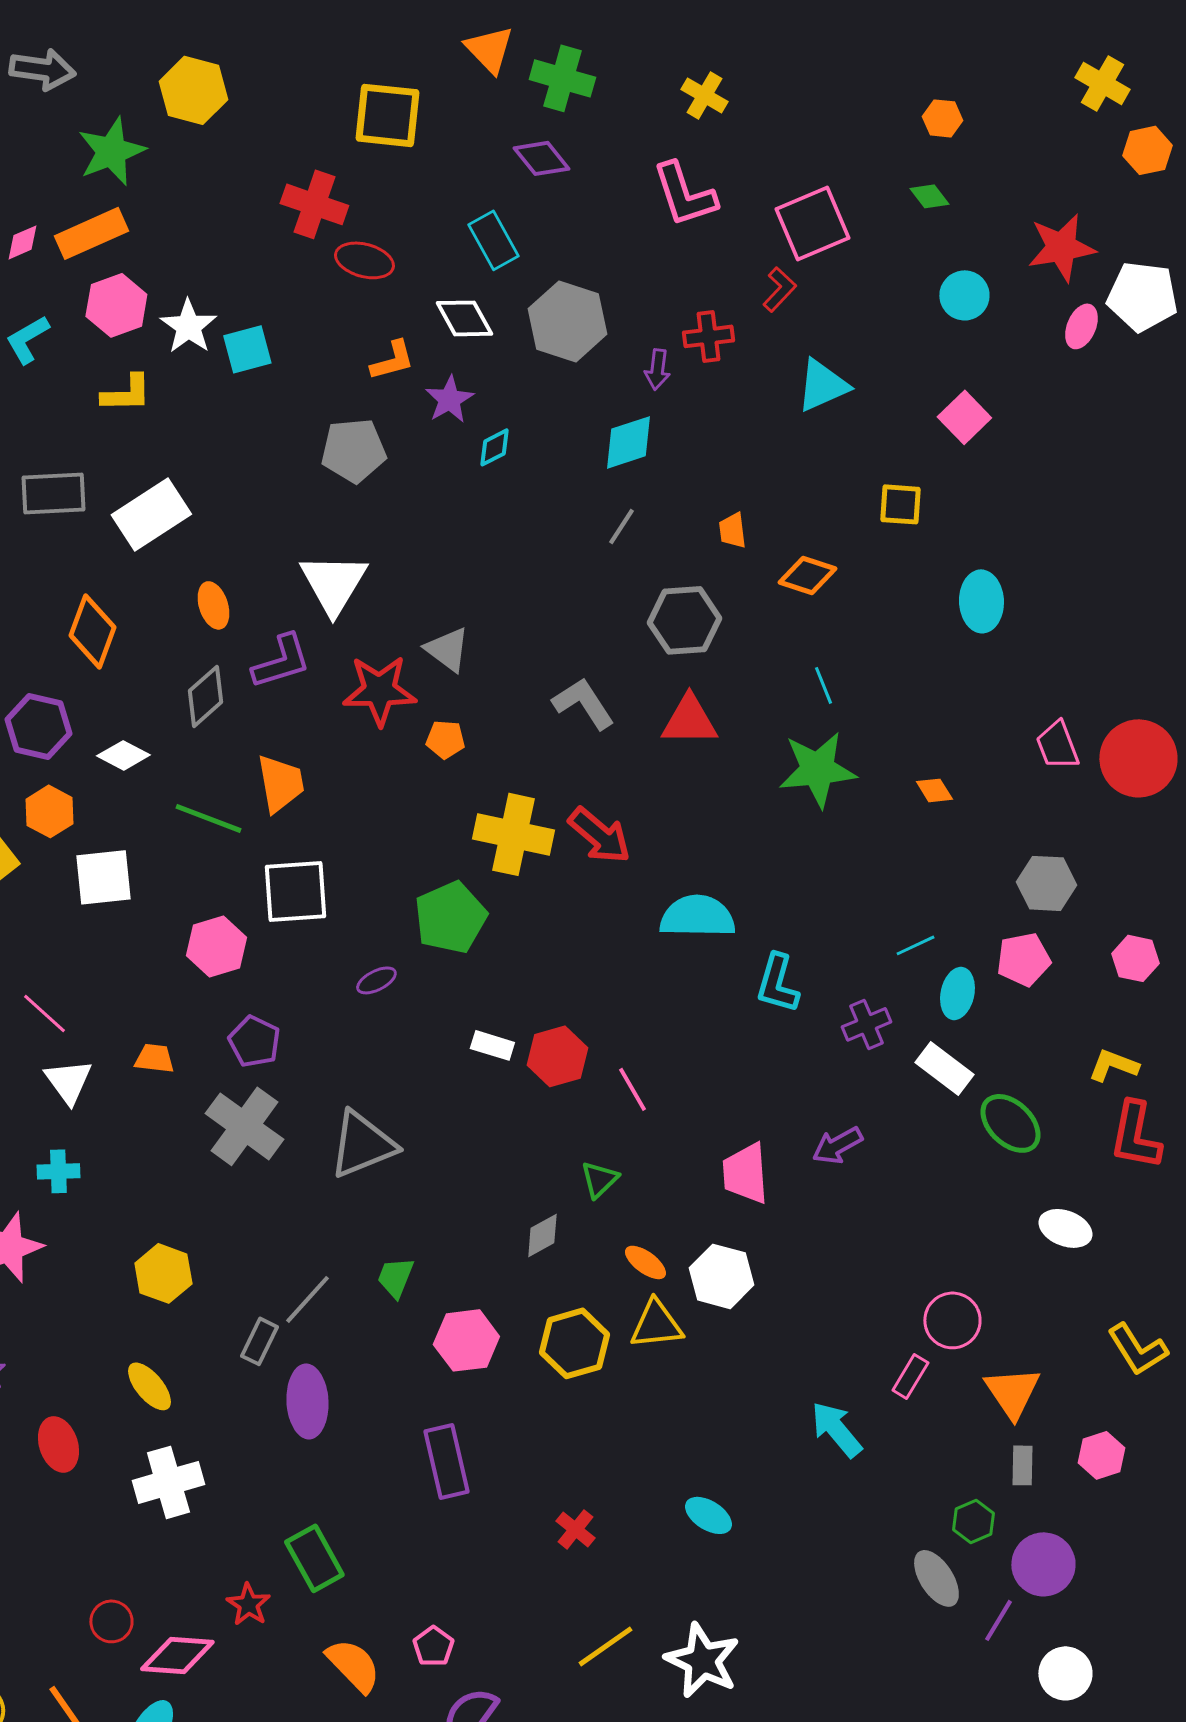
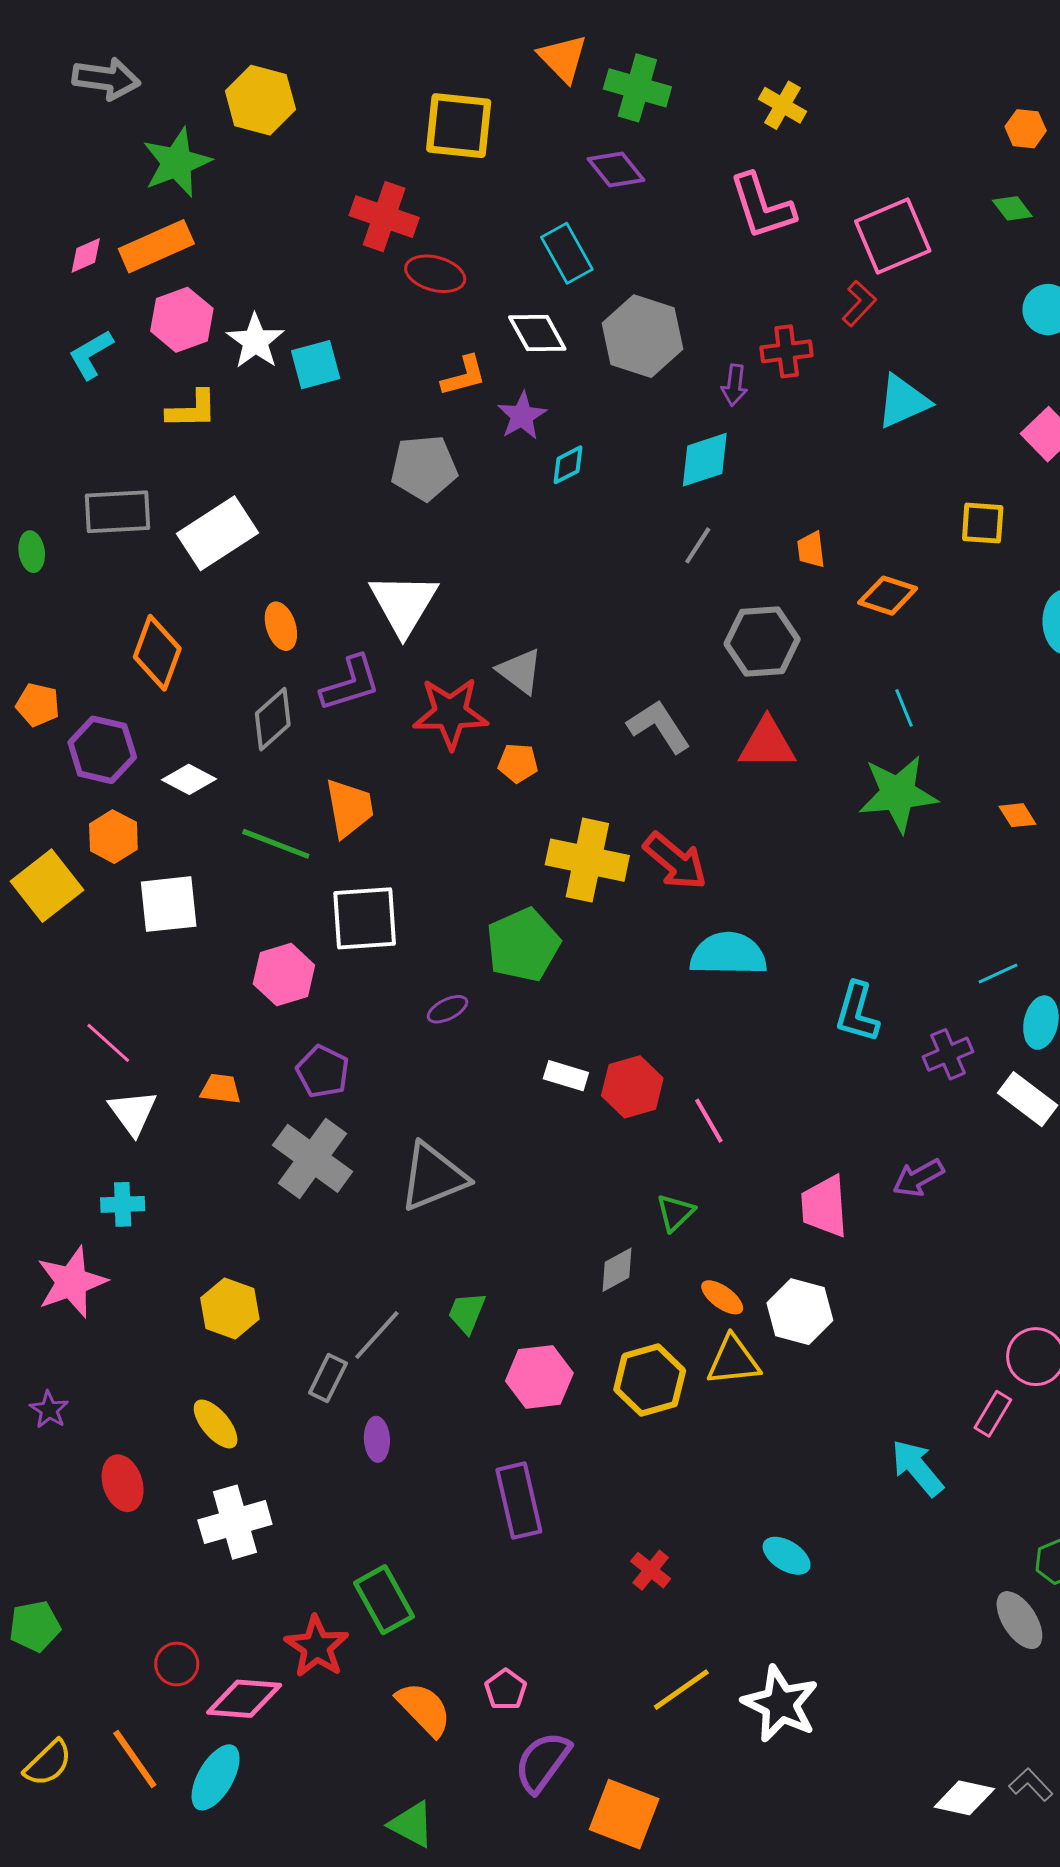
cyan semicircle: (697, 916) -> (728, 954), moved
purple ellipse: (307, 1401) -> (377, 1439), size x0.6
red star: (248, 1604) -> (317, 1647), size x1.4

